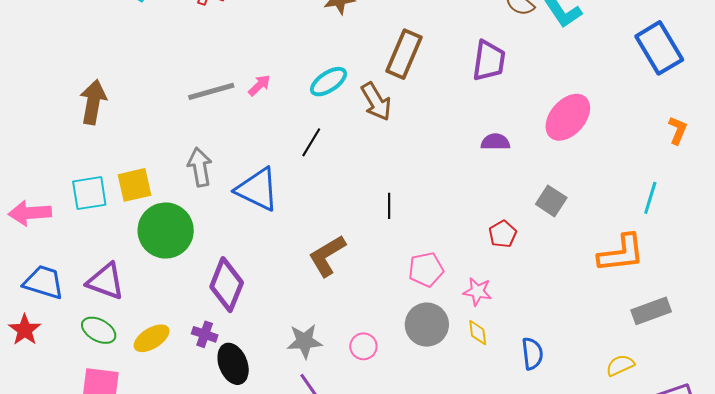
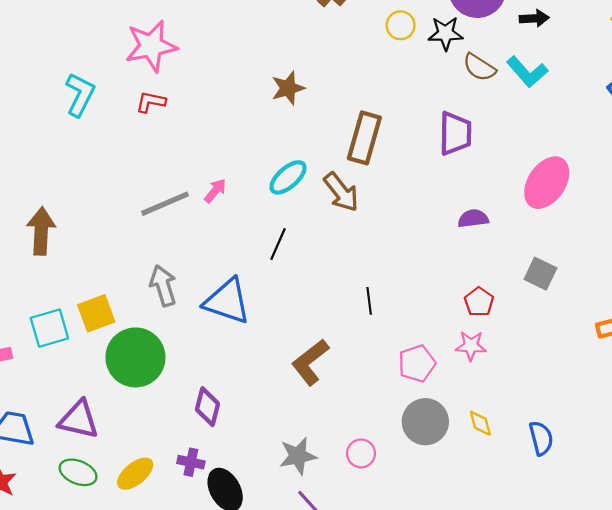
red pentagon: (503, 234) -> (479, 302), moved
purple diamond: (227, 285) -> (207, 407), size x0.7
pink star: (477, 292) -> (471, 346), moved

